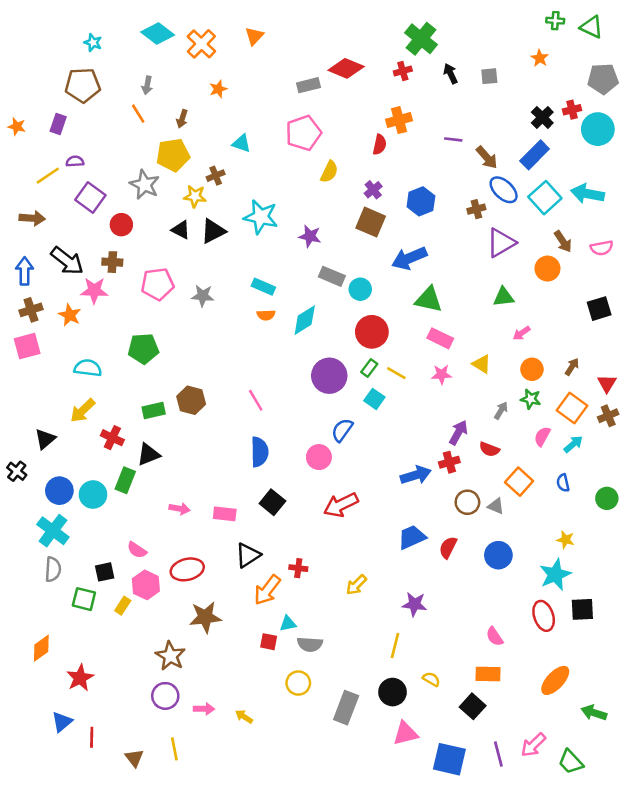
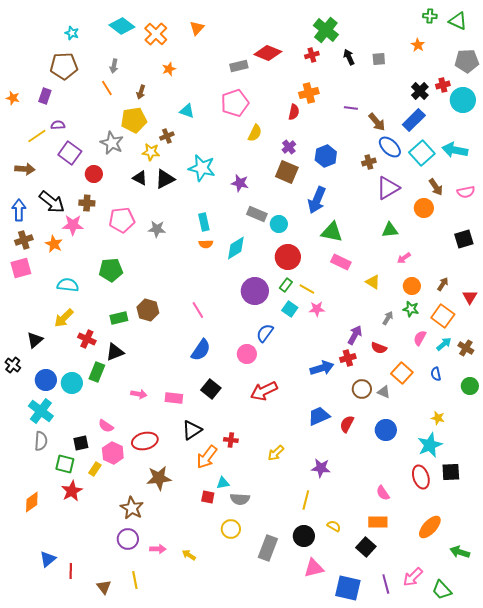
blue arrow: (409, 258) -> (317, 200), turned -44
cyan rectangle: (263, 287) -> (204, 222), turned 54
pink star: (442, 374) -> (317, 309), moved
brown cross: (608, 416) -> (466, 348), moved, turned -35
blue semicircle: (260, 452) -> (201, 350), turned 35
red star: (80, 678) -> (72, 491), moved

